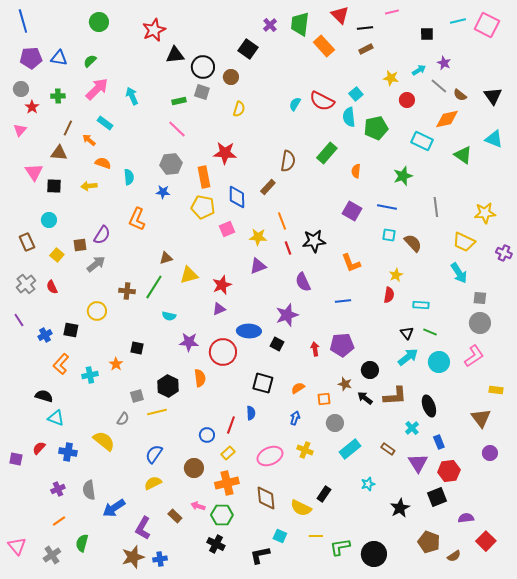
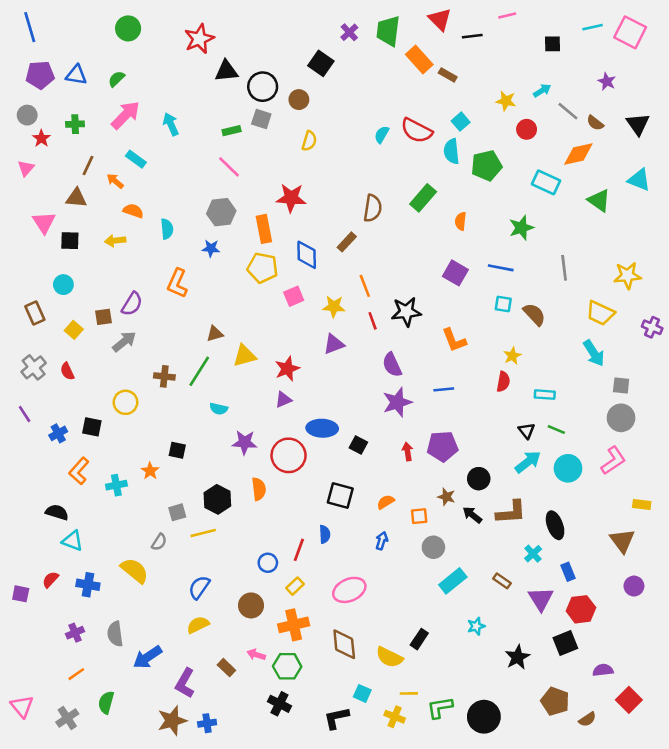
brown rectangle: (366, 49) -> (448, 75), moved, turned 56
purple star: (444, 63) -> (607, 81), moved
purple star: (287, 315) -> (397, 402), moved
yellow cross: (305, 450) -> (395, 717), moved

